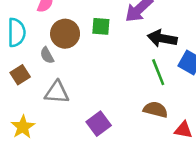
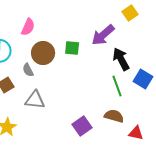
black arrow: (162, 38) -> (121, 59), turned 50
purple square: (99, 124) -> (82, 126), moved

